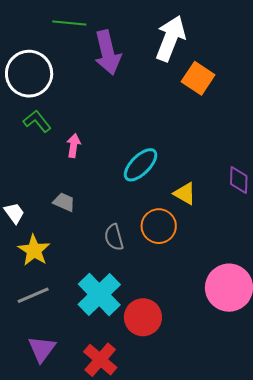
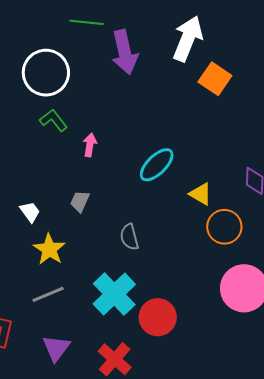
gray trapezoid: (64, 202) -> (80, 201), turned -90
orange circle: (159, 226) -> (224, 227), moved

